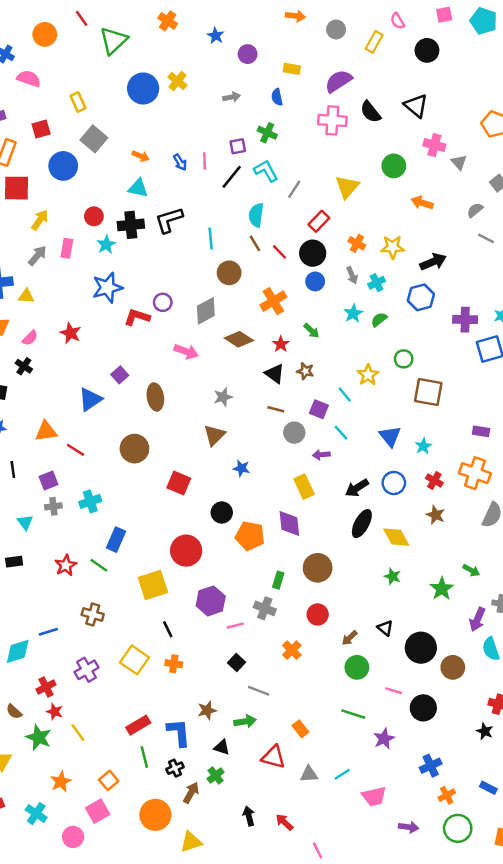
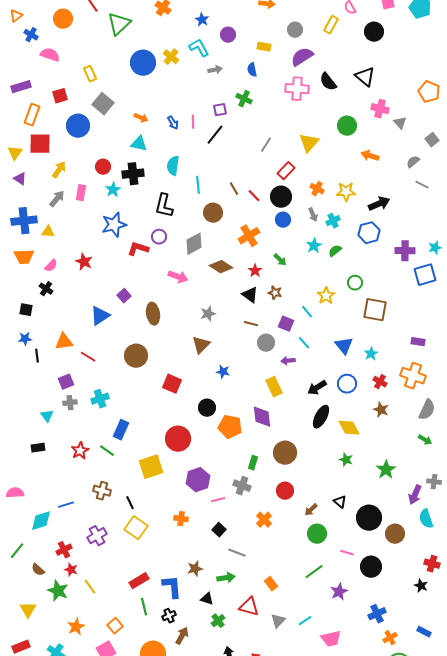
gray circle: (336, 29) -> (295, 30), moved
cyan L-shape: (266, 171) -> (199, 48), moved
cyan semicircle: (256, 215) -> (173, 166), moved
black L-shape: (169, 220) -> (164, 206), moved, turned -60
black line: (13, 469) -> (37, 356), moved
green arrow: (471, 570) -> (425, 440), moved
black line: (168, 629) -> (130, 503), moved
orange cross: (174, 664) -> (181, 519), moved
green line: (353, 714) -> (314, 572), turned -54
gray triangle: (309, 774) -> (278, 621), turned -42
green cross: (216, 775) -> (218, 621), moved

